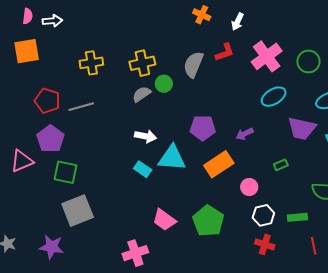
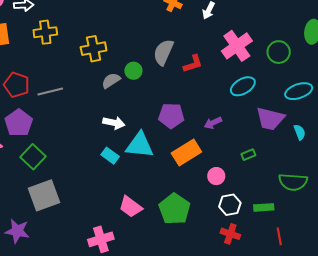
red L-shape: (225, 52) -> (193, 64), moved
yellow cross: (91, 63) -> (45, 32), moved
yellow cross: (142, 63) -> (94, 49), moved
green square: (66, 172) -> (33, 157), turned 30

